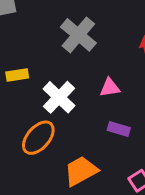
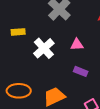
orange ellipse: (38, 138) -> (19, 91), moved, turned 45

